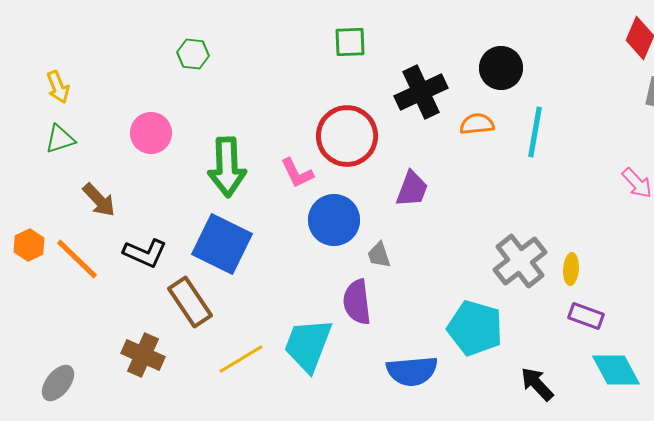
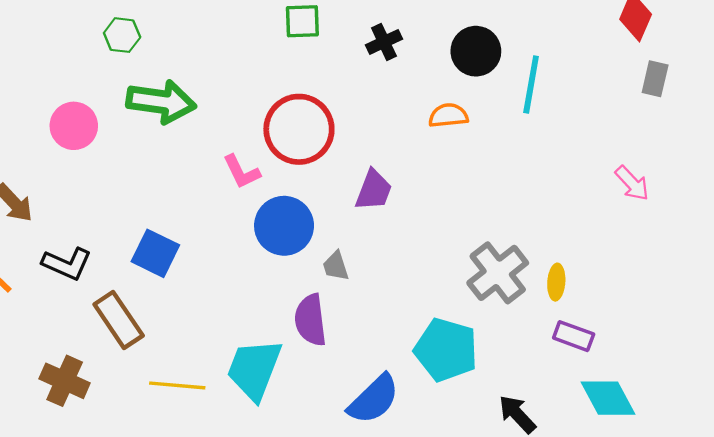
black cross: (421, 92) -> (384, 42), moved, size x0.6
cyan line: (535, 132) -> (531, 84), moved
green arrow: (227, 167) -> (161, 102), moved, turned -80
blue square: (222, 244) -> (155, 253), size x0.7
yellow line: (241, 359) -> (177, 385), turned 36
blue semicircle: (412, 371) -> (374, 399), turned -39

